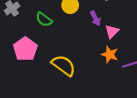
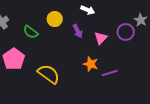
pink triangle: (112, 31) -> (101, 38), moved

